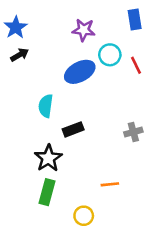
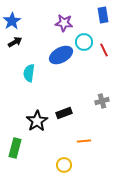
cyan semicircle: (46, 106) -> (29, 73), moved
black rectangle: (73, 129) -> (64, 113), moved
green rectangle: (47, 192) -> (15, 148), moved

